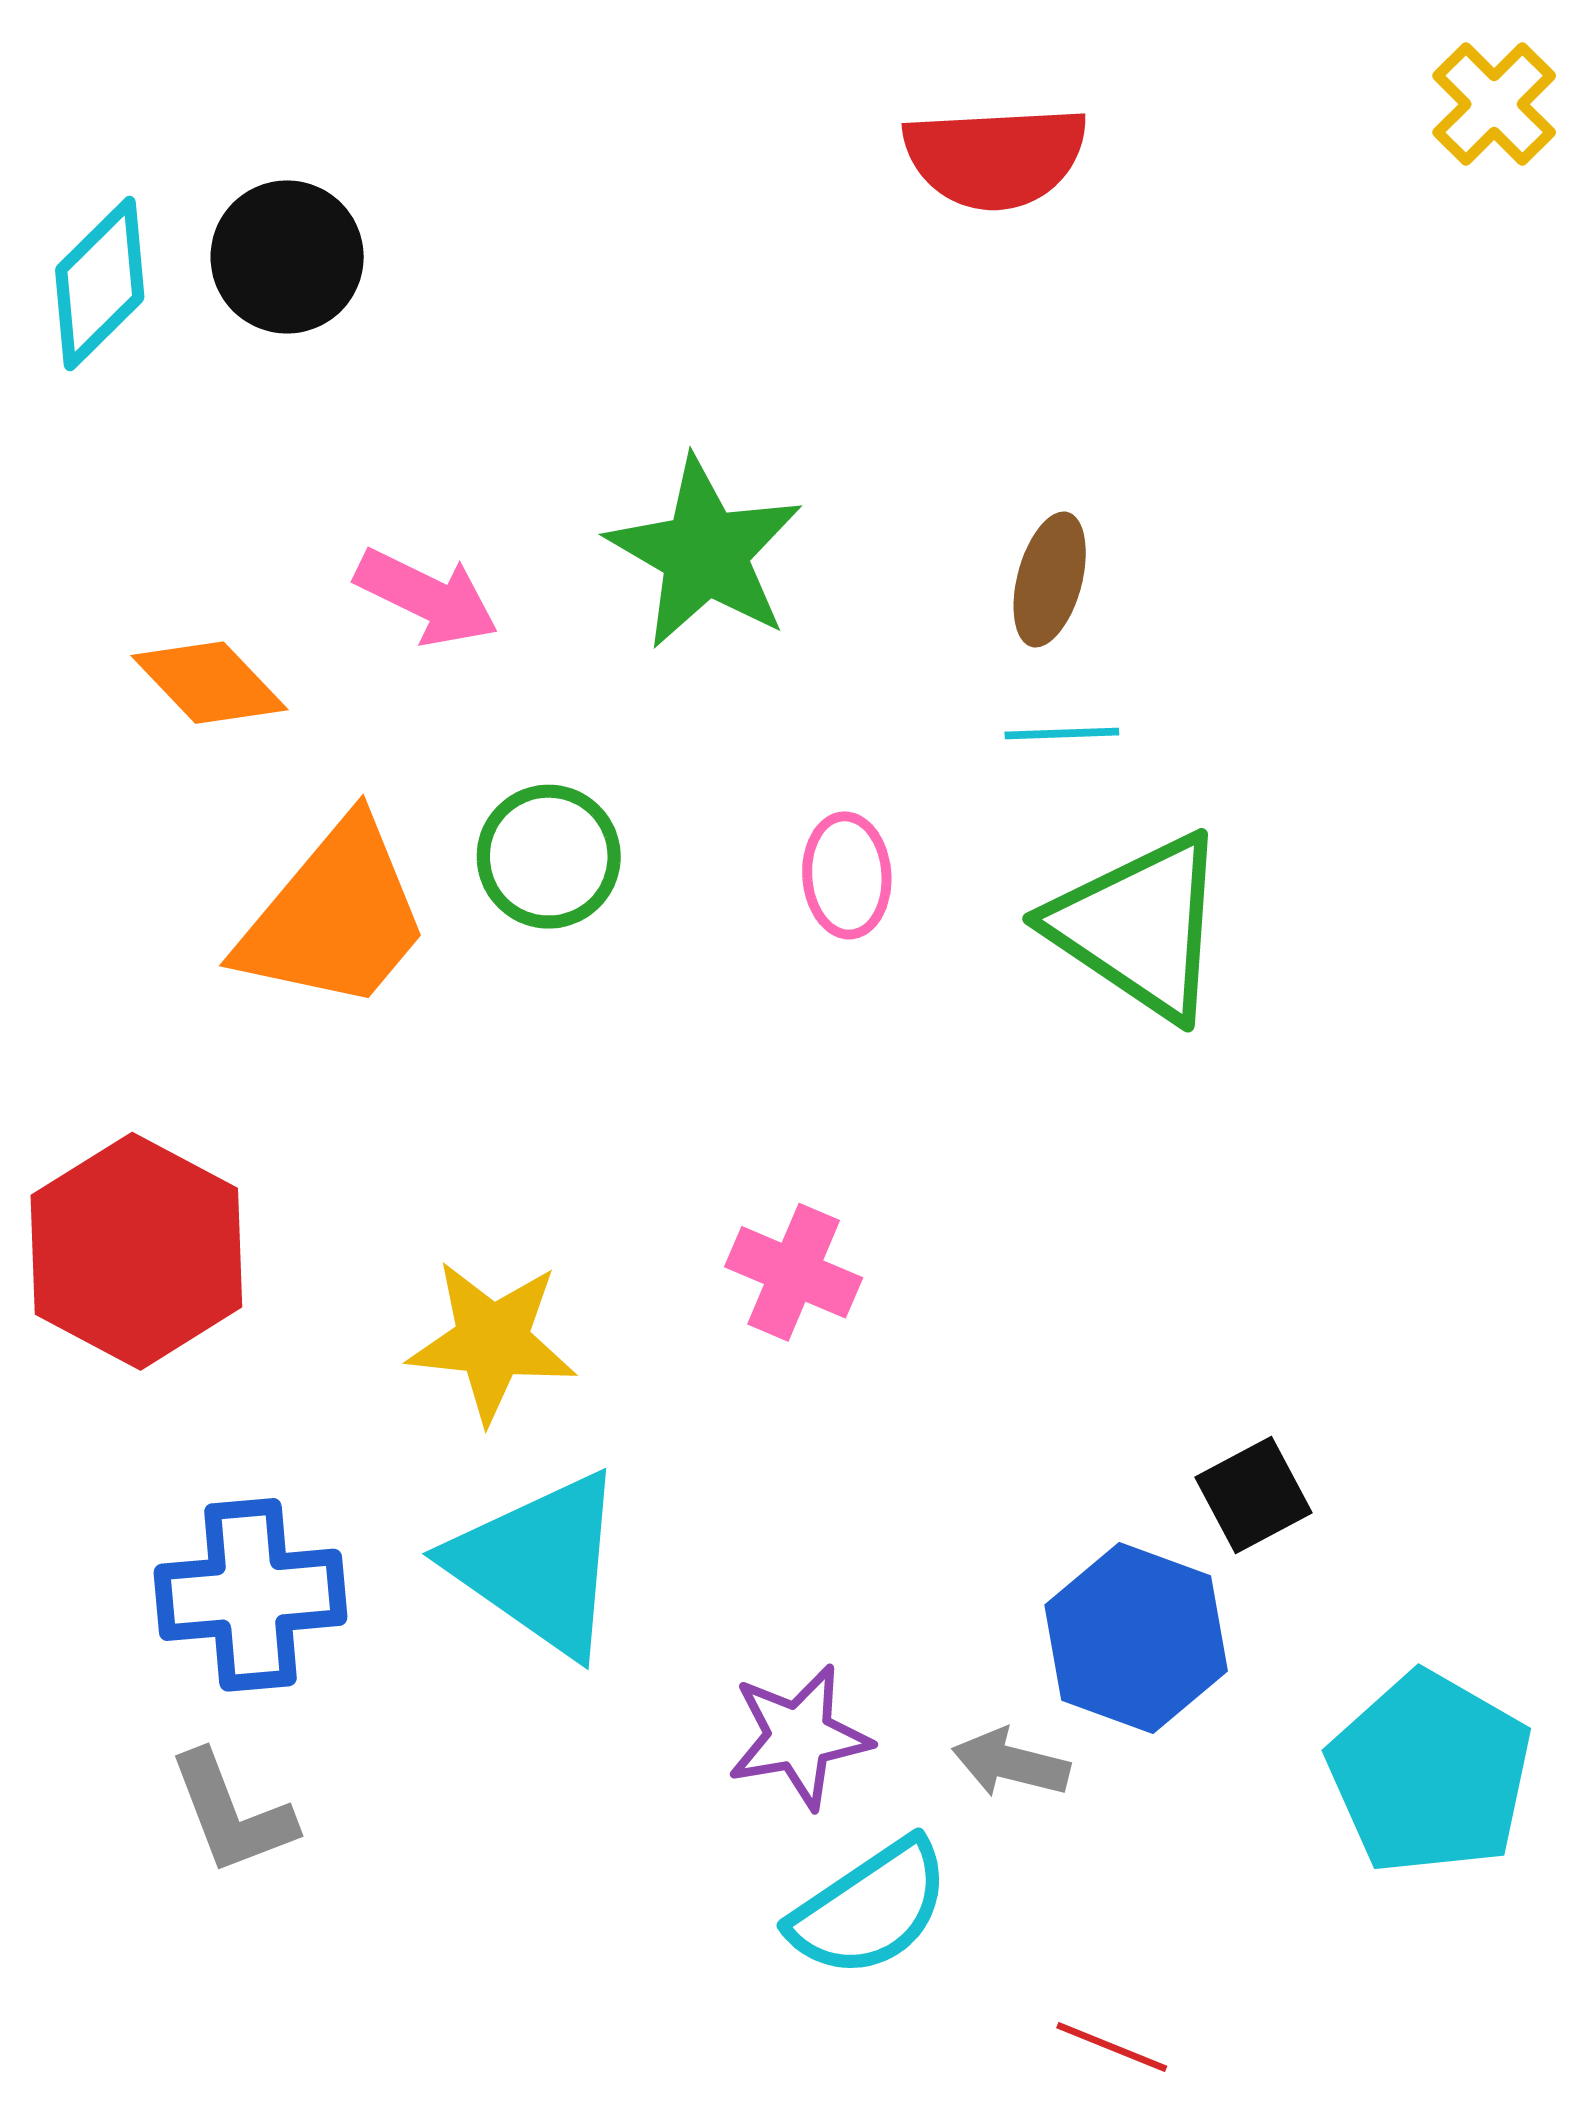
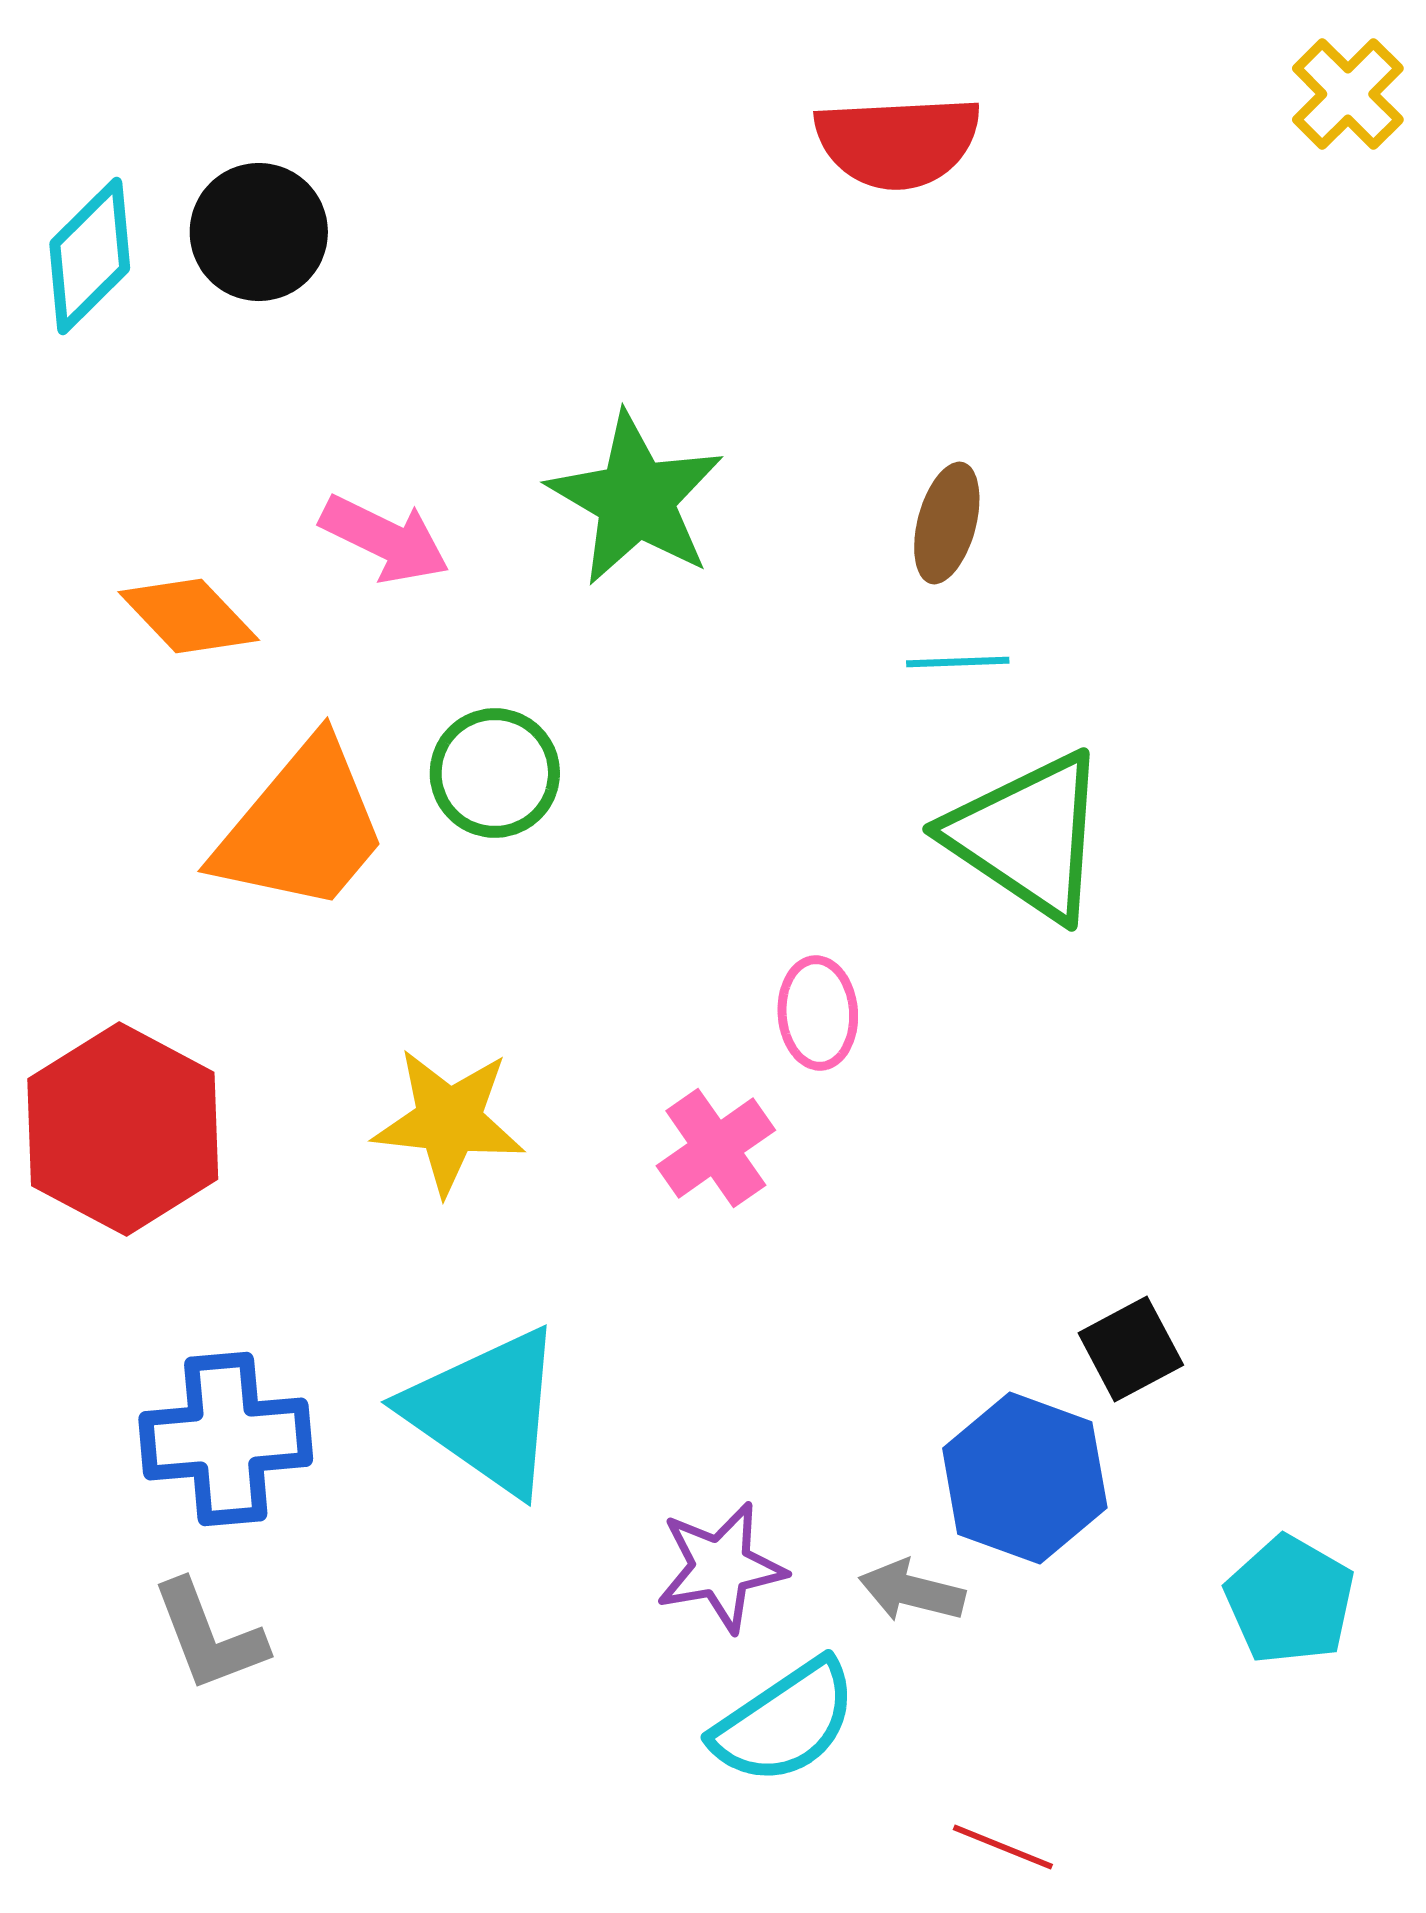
pink ellipse: (847, 875) -> (818, 1013), moved
pink cross: (794, 1272) -> (716, 1148), turned 32
yellow star: (492, 1341) -> (449, 1121), moved
cyan pentagon: (1430, 1773) -> (1290, 1600), size x0.7

